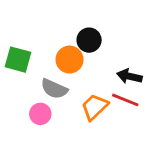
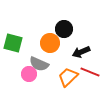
black arrow: (129, 76) -> (81, 52), moved, turned -36
pink circle: (40, 114) -> (29, 74), moved

